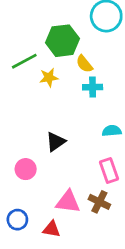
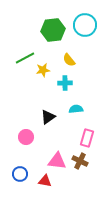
green hexagon: (62, 41) -> (53, 30), moved
cyan cross: (93, 87) -> (65, 83), moved
cyan semicircle: (112, 131) -> (76, 109), moved
pink rectangle: (109, 170) -> (87, 138), turned 36

